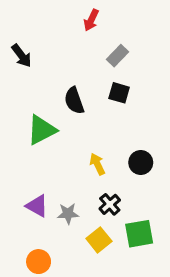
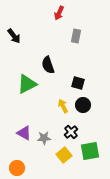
gray rectangle: (118, 56) -> (76, 36), turned -32
black square: (119, 93) -> (78, 83), moved
black circle: (141, 162) -> (83, 105), moved
orange circle: (39, 262) -> (17, 168), moved

